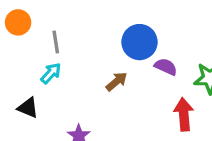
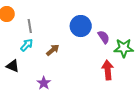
purple semicircle: (166, 67) -> (104, 37), moved, turned 32
brown arrow: (117, 81) -> (53, 50), moved

